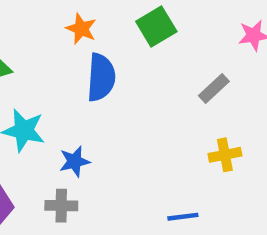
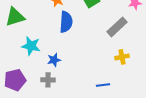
gray rectangle: (214, 88) -> (117, 27), size x1.5

